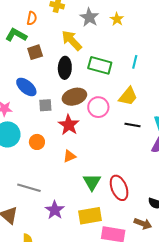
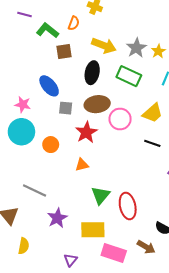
gray star: (89, 17) -> (136, 48), moved
orange semicircle: (32, 18) -> (74, 23), moved
yellow star: (117, 19) -> (158, 51), moved
yellow arrow: (72, 40) -> (104, 46), turned 145

